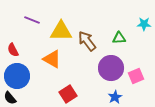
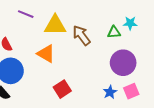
cyan star: (144, 24) -> (130, 23), moved
purple circle: (111, 68) -> (123, 63), moved
pink square: (136, 76) -> (131, 91), moved

